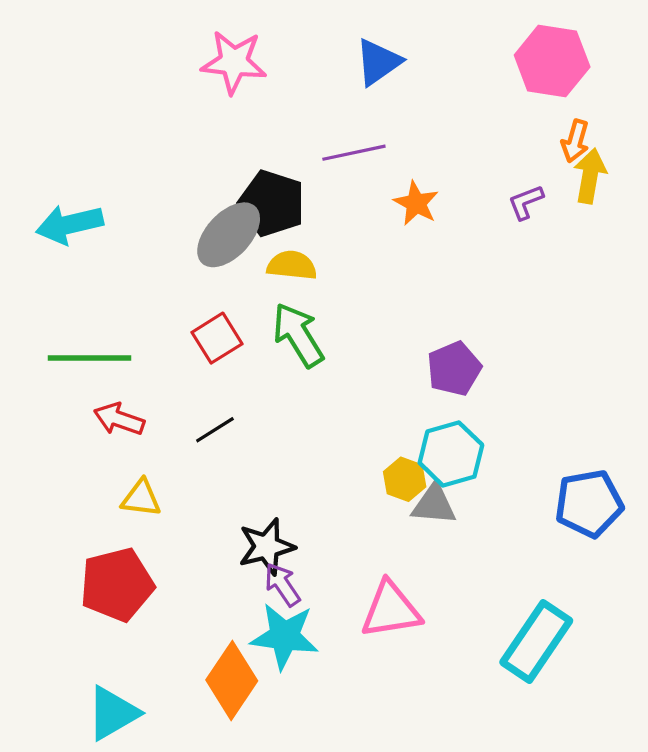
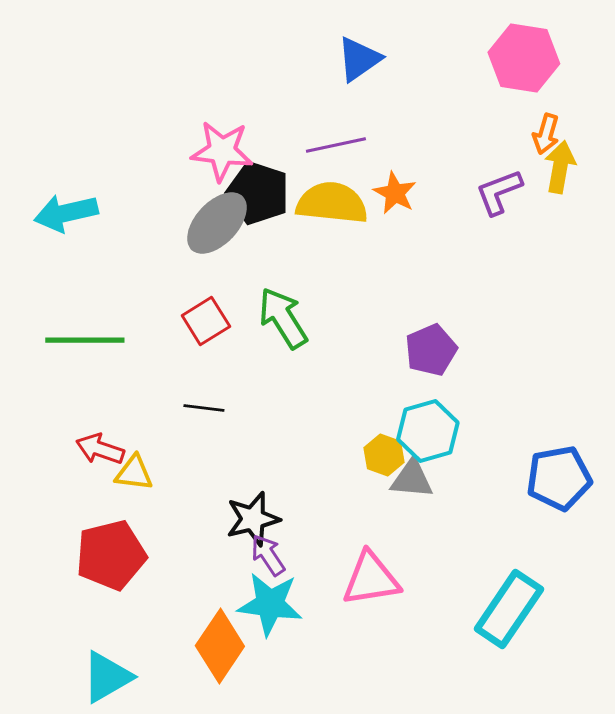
pink star: (234, 62) -> (222, 151), moved
purple L-shape: (526, 202) -> (499, 192), size x1.4
yellow semicircle: (292, 265) -> (332, 203), moved, size x1.5
red arrow: (119, 419) -> (100, 449), moved
black line: (215, 430) -> (204, 408), turned 39

